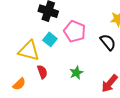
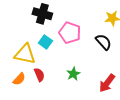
orange semicircle: (19, 84) -> (19, 79), moved

